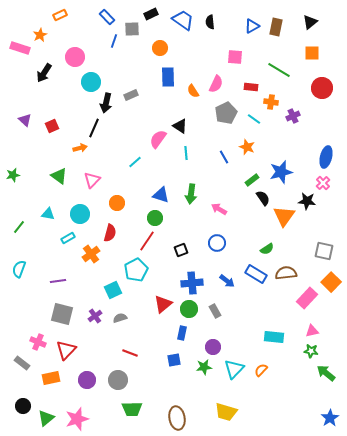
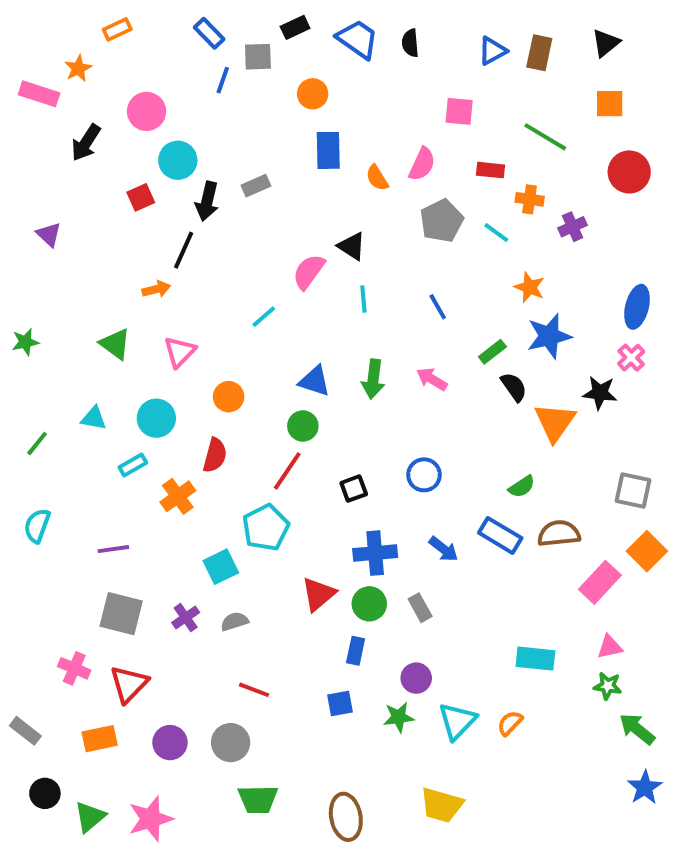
red square: (52, 126) -> (141, 197), moved
orange star: (247, 147) -> (530, 287), moved
pink arrow: (219, 209) -> (432, 379), moved
gray rectangle: (22, 363) -> (25, 731), moved
blue star: (330, 418) -> (645, 788), moved

